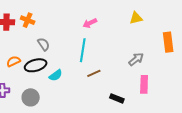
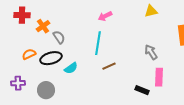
orange cross: (28, 20) -> (43, 26), moved, turned 32
gray arrow: (136, 59) -> (151, 52), turned -84
black rectangle: (117, 98) -> (142, 90), moved

